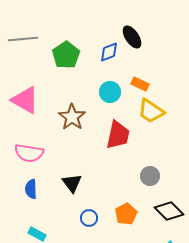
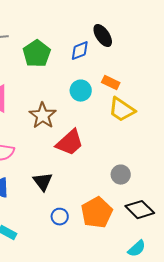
red trapezoid: (118, 135) -> (70, 143), moved, turned 36
orange pentagon: (126, 214) -> (97, 213), size x1.4

